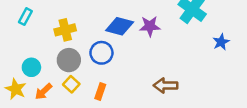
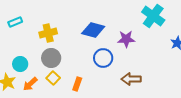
cyan rectangle: (25, 17) -> (15, 22), turned 40
purple star: (150, 26) -> (126, 39), moved
blue circle: (101, 53) -> (103, 58), moved

